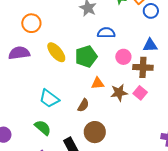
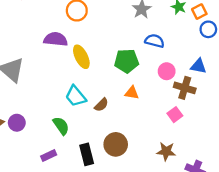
yellow ellipse: (56, 52) -> (81, 57), moved
brown star: (119, 93) -> (166, 151), moved
brown semicircle: (83, 105) -> (101, 105), moved

